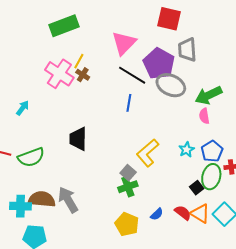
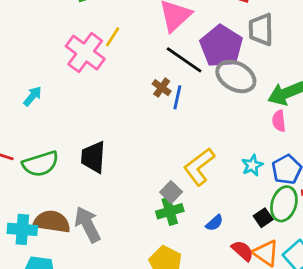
brown cross: (83, 75) -> (162, 88), moved
black trapezoid: (78, 139) -> (93, 157), moved
blue semicircle: (157, 214) -> (214, 223), moved

